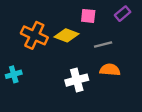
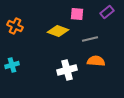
orange cross: (34, 35) -> (15, 26), moved, size x0.7

